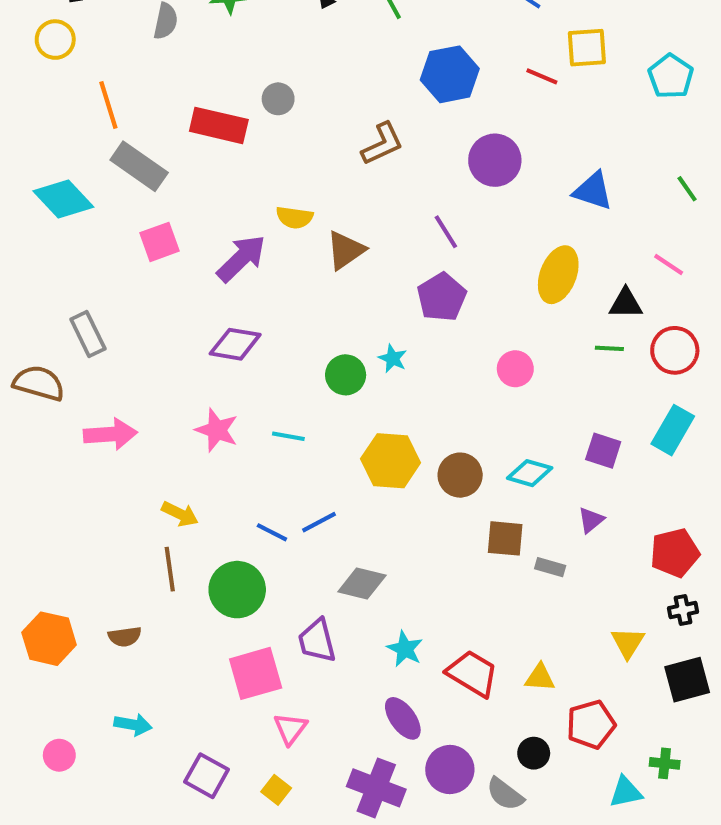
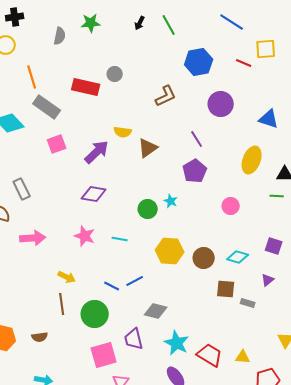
cyan star: (405, 649) -> (177, 343), size x1.4

